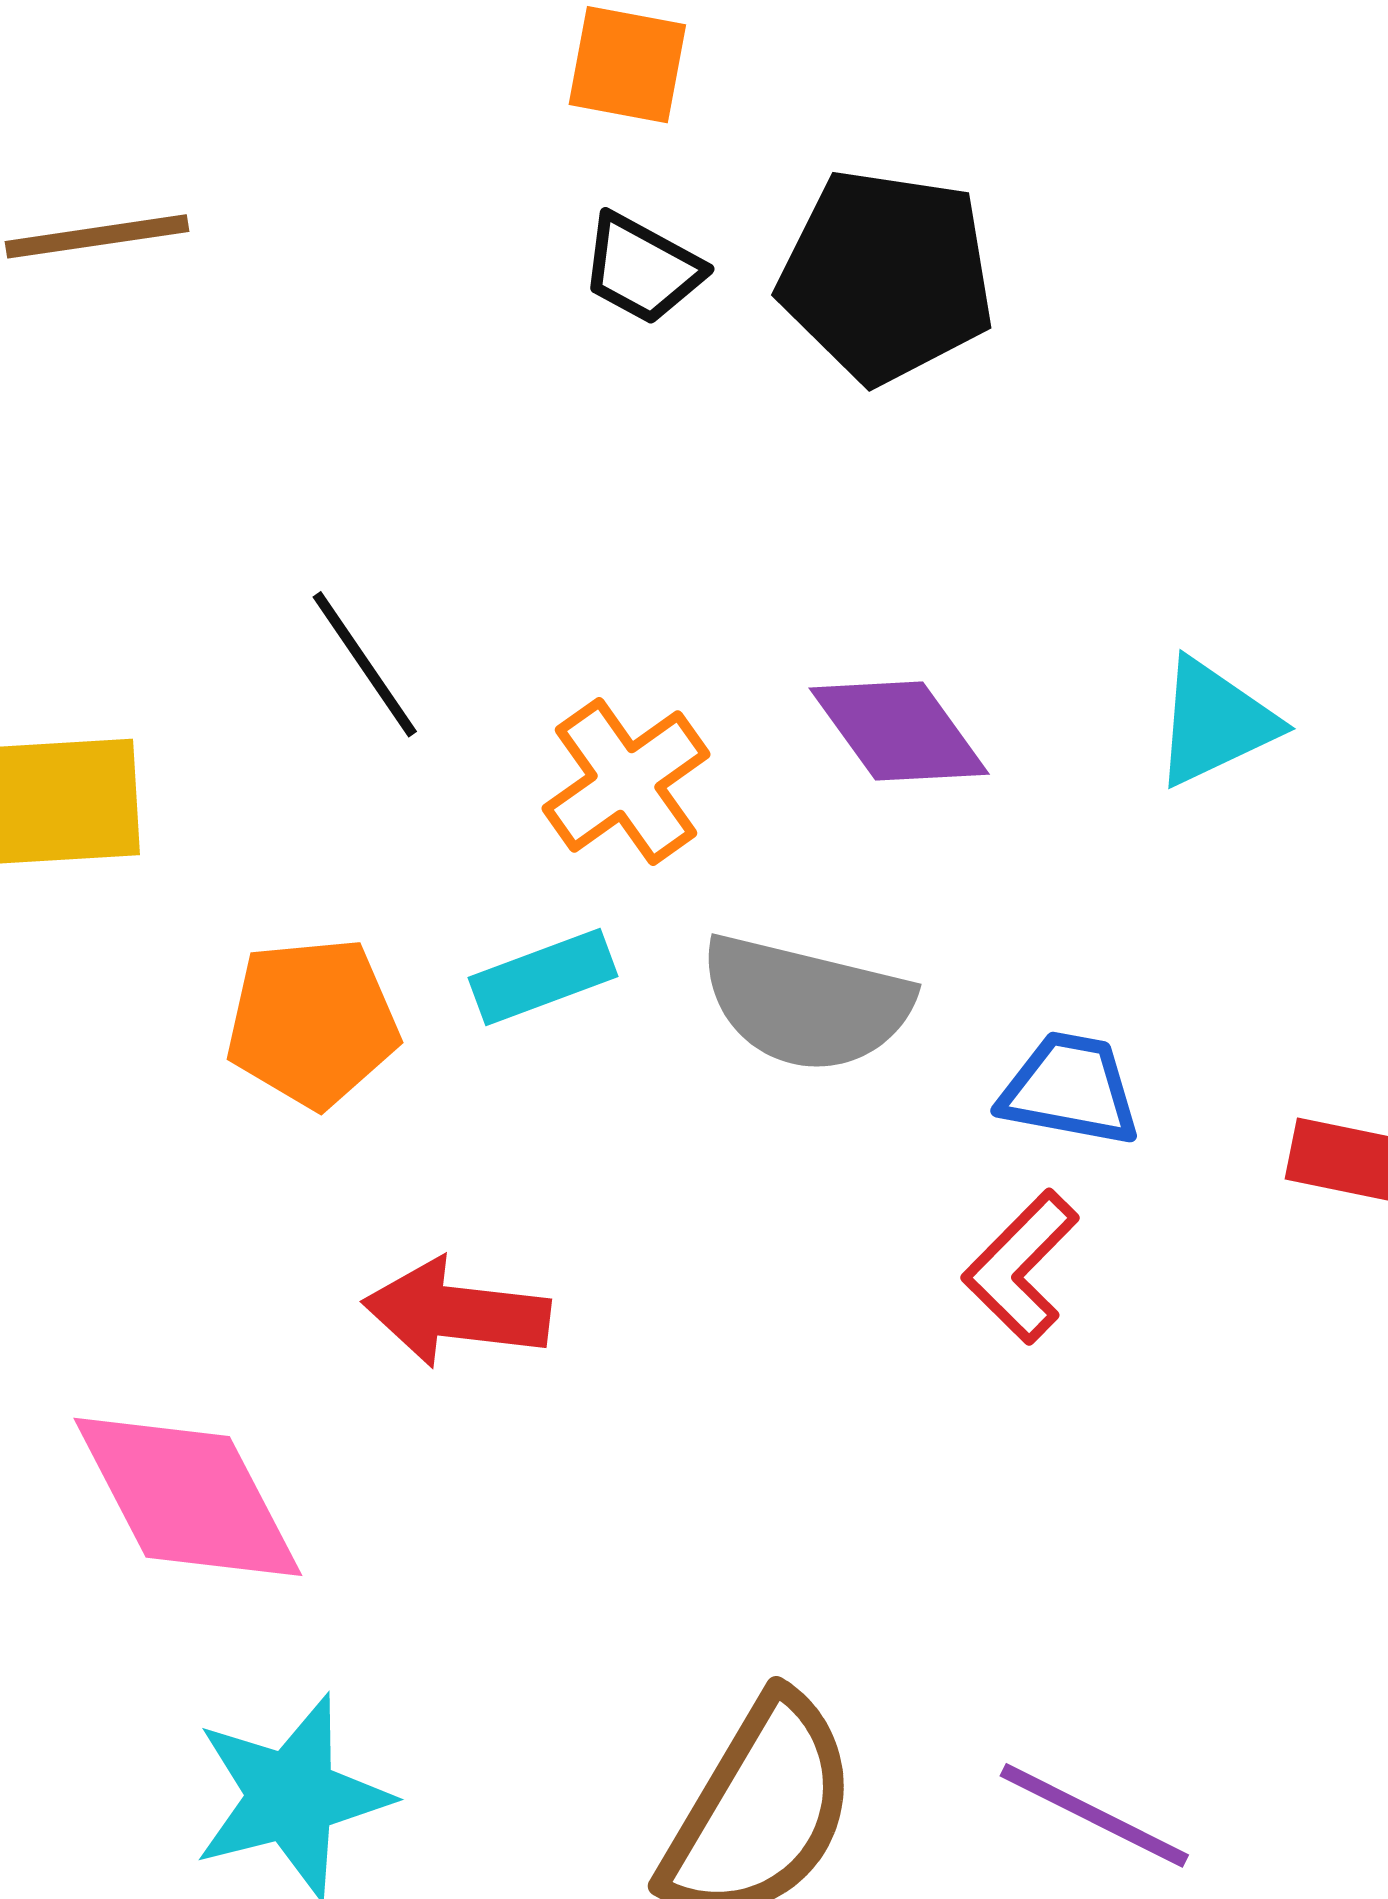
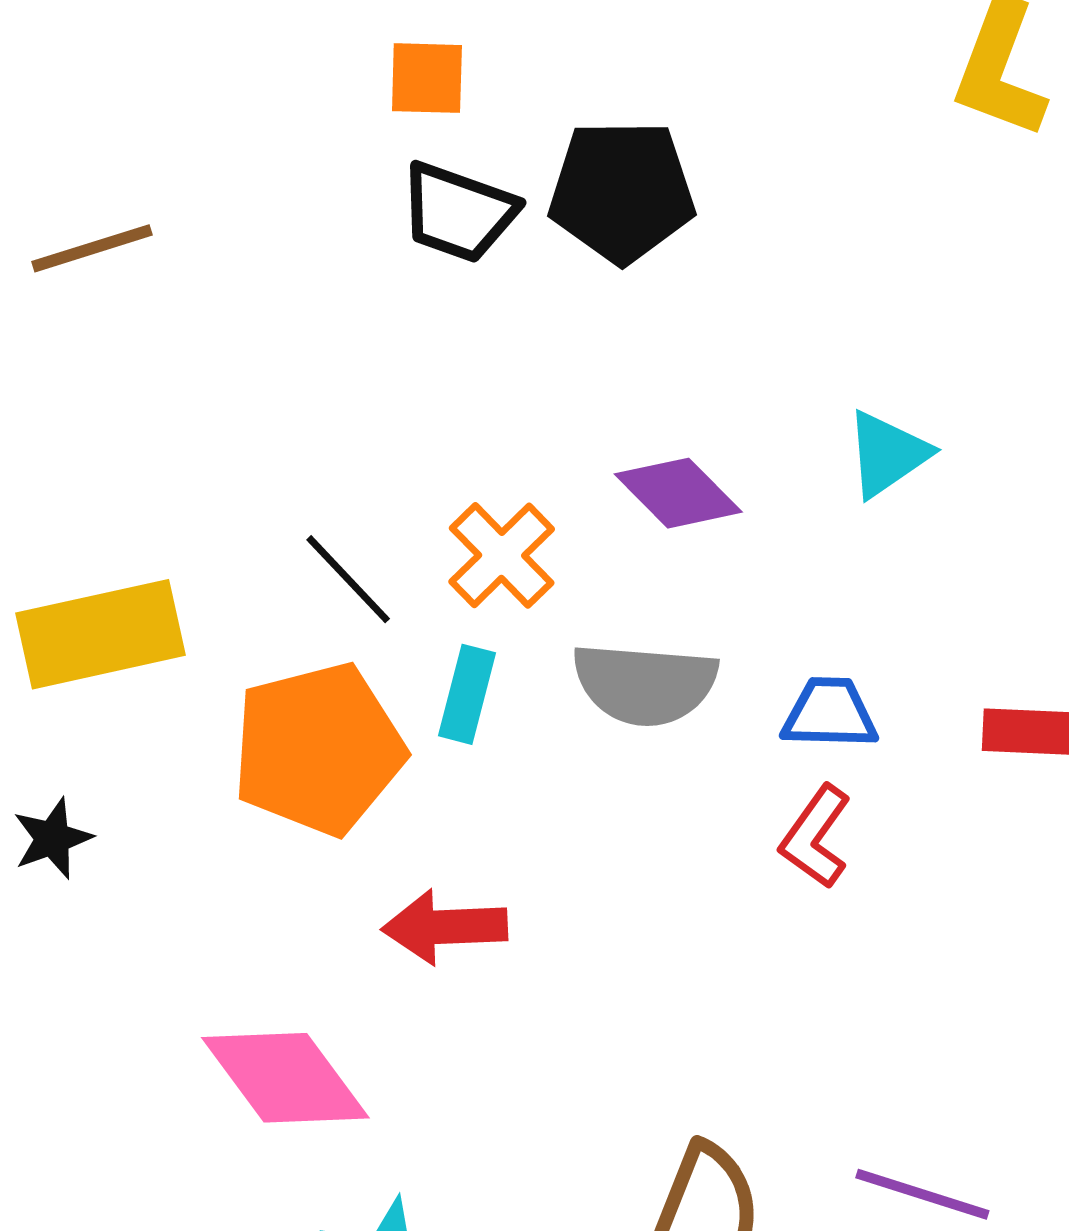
black trapezoid: (642, 269) -> (458, 212), size x1.4
black line: (365, 664) -> (348, 579), moved
cyan rectangle: (543, 977) -> (467, 694), turned -46
orange pentagon: (312, 1023) -> (318, 749), size x1.5

